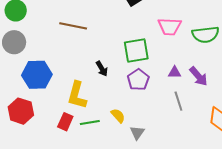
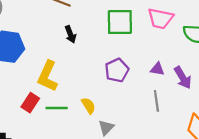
green square: (136, 51) -> (120, 22), moved
black arrow: (102, 69) -> (70, 34), moved

